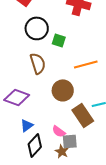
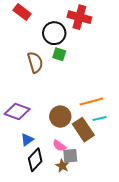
black circle: (37, 28) -> (54, 33), moved
brown semicircle: (38, 63) -> (35, 62), moved
orange line: (86, 64) -> (91, 101), moved
brown circle: (63, 90) -> (60, 117), moved

